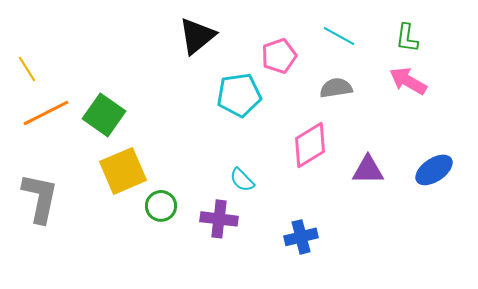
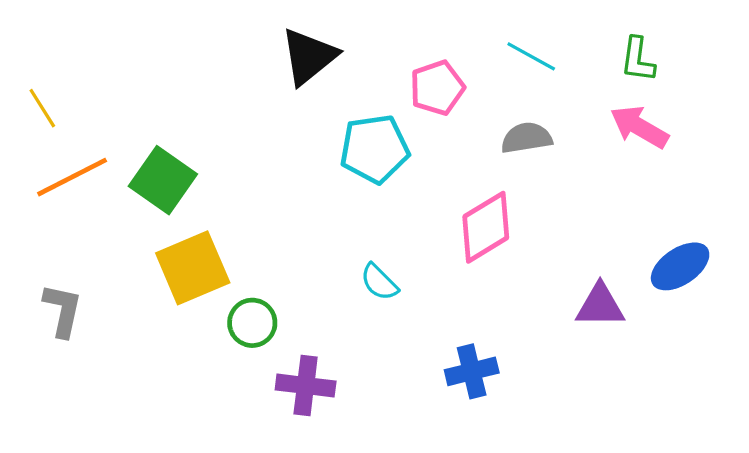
purple triangle: (368, 170) -> (600, 306), moved
gray L-shape: (40, 198) -> (63, 310), size x0.7
purple cross: (219, 219) -> (306, 385), moved

